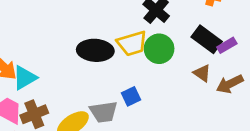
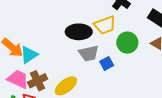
green circle: (159, 49) -> (127, 43), moved
gray trapezoid: (104, 112) -> (89, 53), moved

